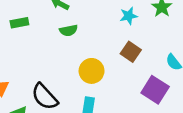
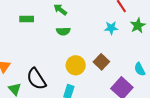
brown square: (131, 52) -> (101, 62), moved

